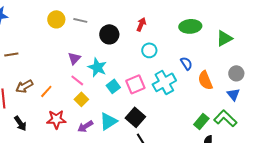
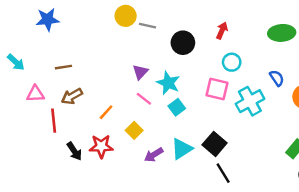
yellow circle: (56, 19) -> (126, 16), moved
pink square: (135, 84) -> (217, 89), moved, turned 36
brown arrow: (24, 86) -> (72, 96), moved
cyan square: (113, 86) -> (177, 107), moved
yellow square: (81, 99) -> (134, 130), moved
red star: (56, 119) -> (101, 146), moved

